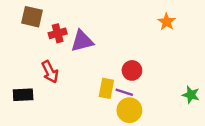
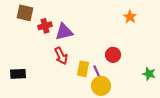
red circle: (132, 70) -> (113, 55), moved
red arrow: (50, 72) -> (61, 56), moved
purple line: (124, 92) -> (97, 72), turned 48

